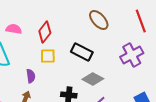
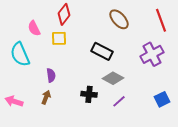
pink semicircle: (14, 29) -> (34, 28), turned -126
red diamond: (45, 32) -> (64, 14), moved
yellow square: (48, 56) -> (59, 38), moved

